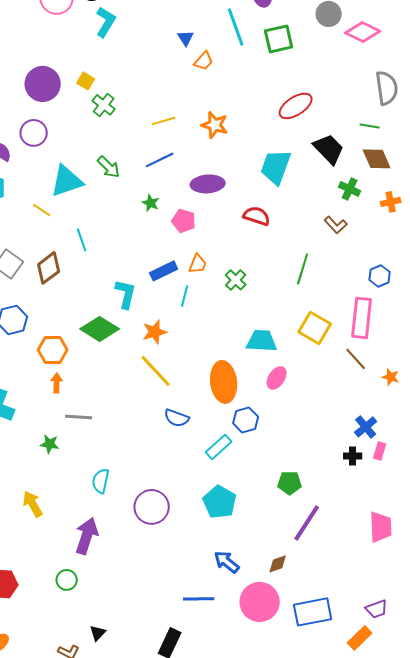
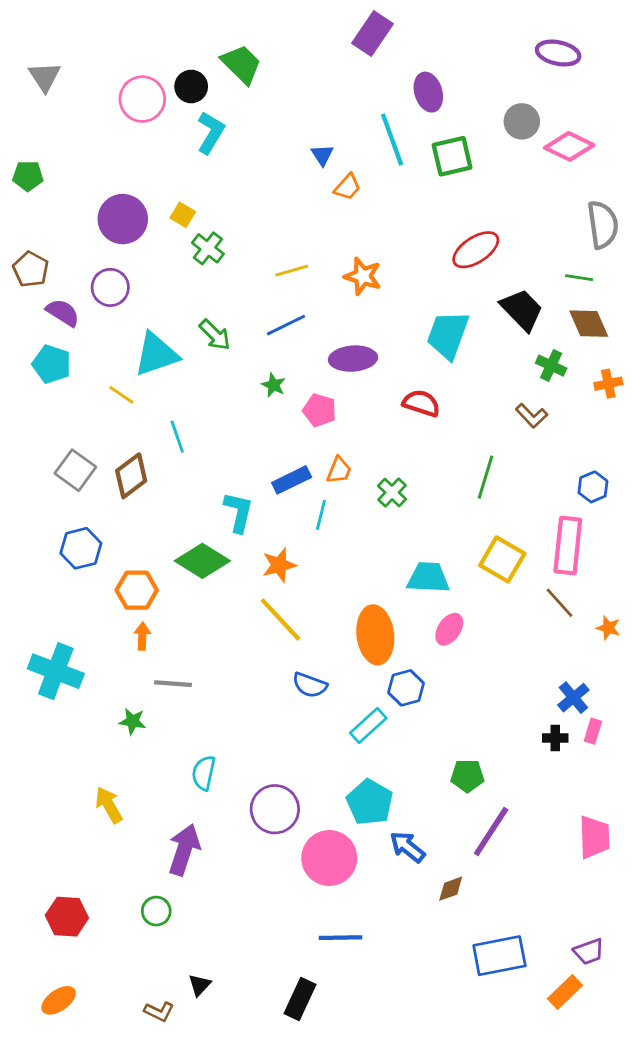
blue arrow: (227, 562) -> (407, 847), moved
pink circle: (260, 602) -> (329, 858), moved

